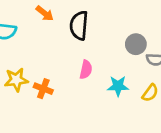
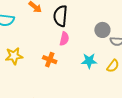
pink semicircle: (86, 70) -> (64, 39), moved
orange cross: (43, 89) -> (50, 60), moved

